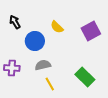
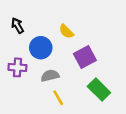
purple square: (91, 31) -> (85, 57), moved
purple cross: (12, 68) -> (17, 67), moved

